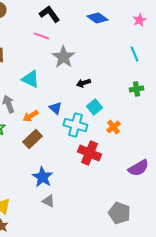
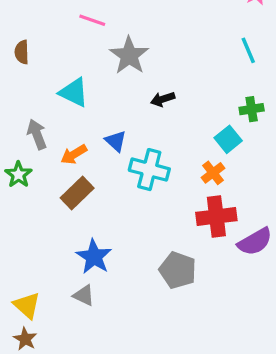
cyan square: (94, 107) -> (228, 139), moved
red cross: (89, 153) -> (216, 216), moved, turned -30
gray triangle: (48, 201) -> (84, 295), moved
gray pentagon: (119, 213) -> (178, 270), moved

